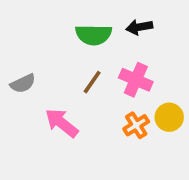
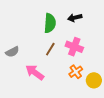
green semicircle: (94, 35) -> (50, 23), turned -84
yellow circle: (169, 117) -> (94, 80), moved

